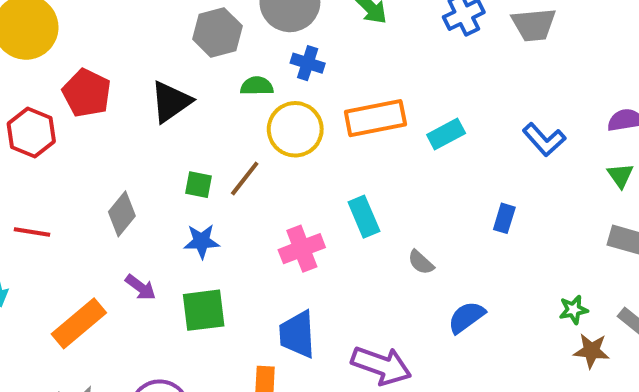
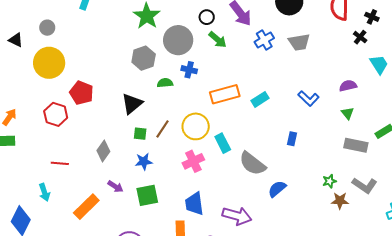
black triangle: (171, 102) -> (132, 104), moved
yellow circle: (295, 129) -> (196, 126), moved
gray semicircle: (421, 262) -> (253, 164), size x2.0

